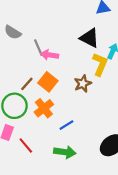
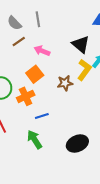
gray line: (38, 48) -> (38, 19), moved
brown line: (27, 84) -> (19, 42), moved
green arrow: (65, 152) -> (35, 139), turned -144

